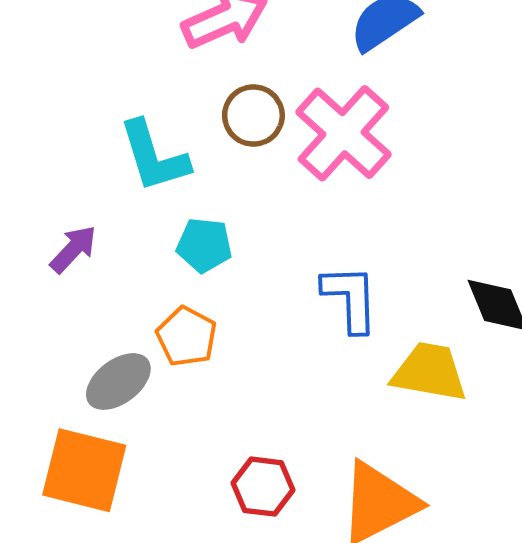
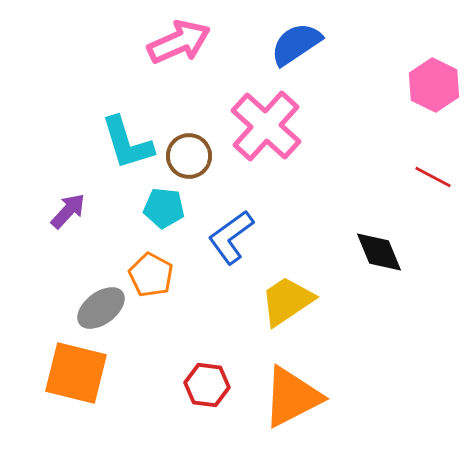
brown circle: (253, 115) -> (189, 156), moved
blue L-shape: (350, 298) -> (231, 237), moved, turned -124
yellow trapezoid: (429, 372) -> (287, 301), moved, turned -44

